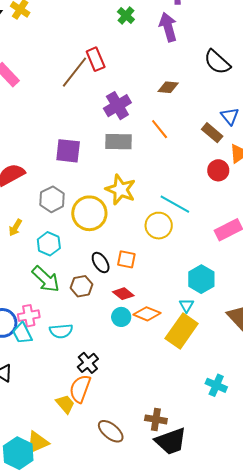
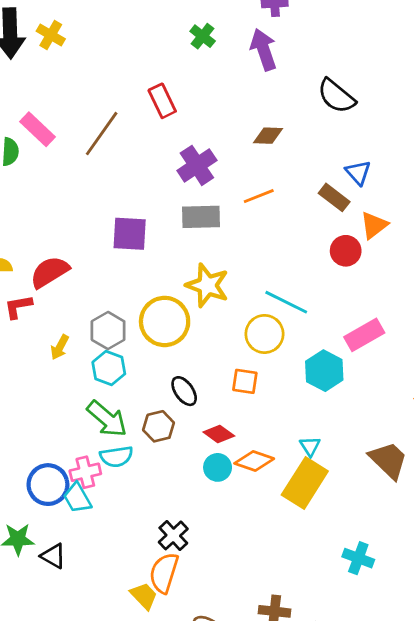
brown line: (75, 72) -> (102, 134), moved
orange line: (160, 129) -> (259, 196), turned -70
gray hexagon: (52, 199) -> (108, 331), moved
orange square: (126, 259) -> (245, 381), moved
cyan hexagon: (201, 279) -> (324, 371), moved
cyan semicircle: (61, 331) -> (116, 457), moved

